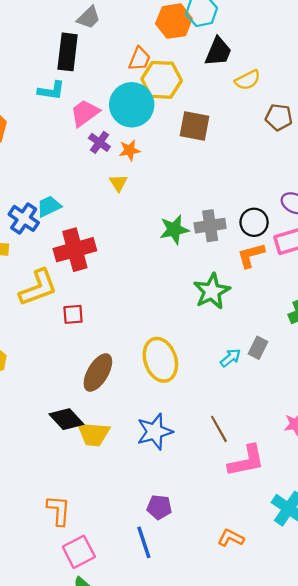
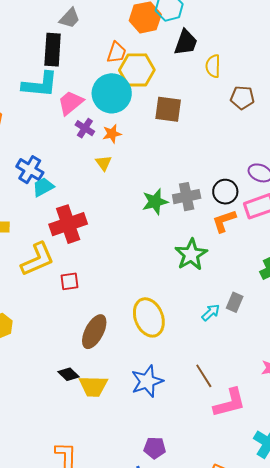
yellow semicircle: (248, 80) -> (213, 66), turned 120
cyan L-shape: (51, 91) -> (40, 85), size x1.5
blue cross: (24, 218) -> (30, 170), moved
black diamond: (66, 419) -> (69, 374), size x0.7

